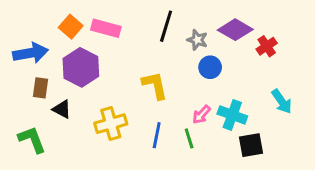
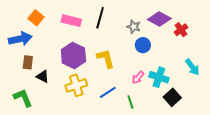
black line: (166, 26) -> (100, 18), moved
orange square: (71, 27) -> (36, 18), moved
purple hexagon: (81, 67) -> (73, 55), moved
blue line: (157, 135) -> (108, 92), turned 48
green line: (189, 138) -> (130, 102), moved
black square: (251, 145) -> (172, 97), turned -30

